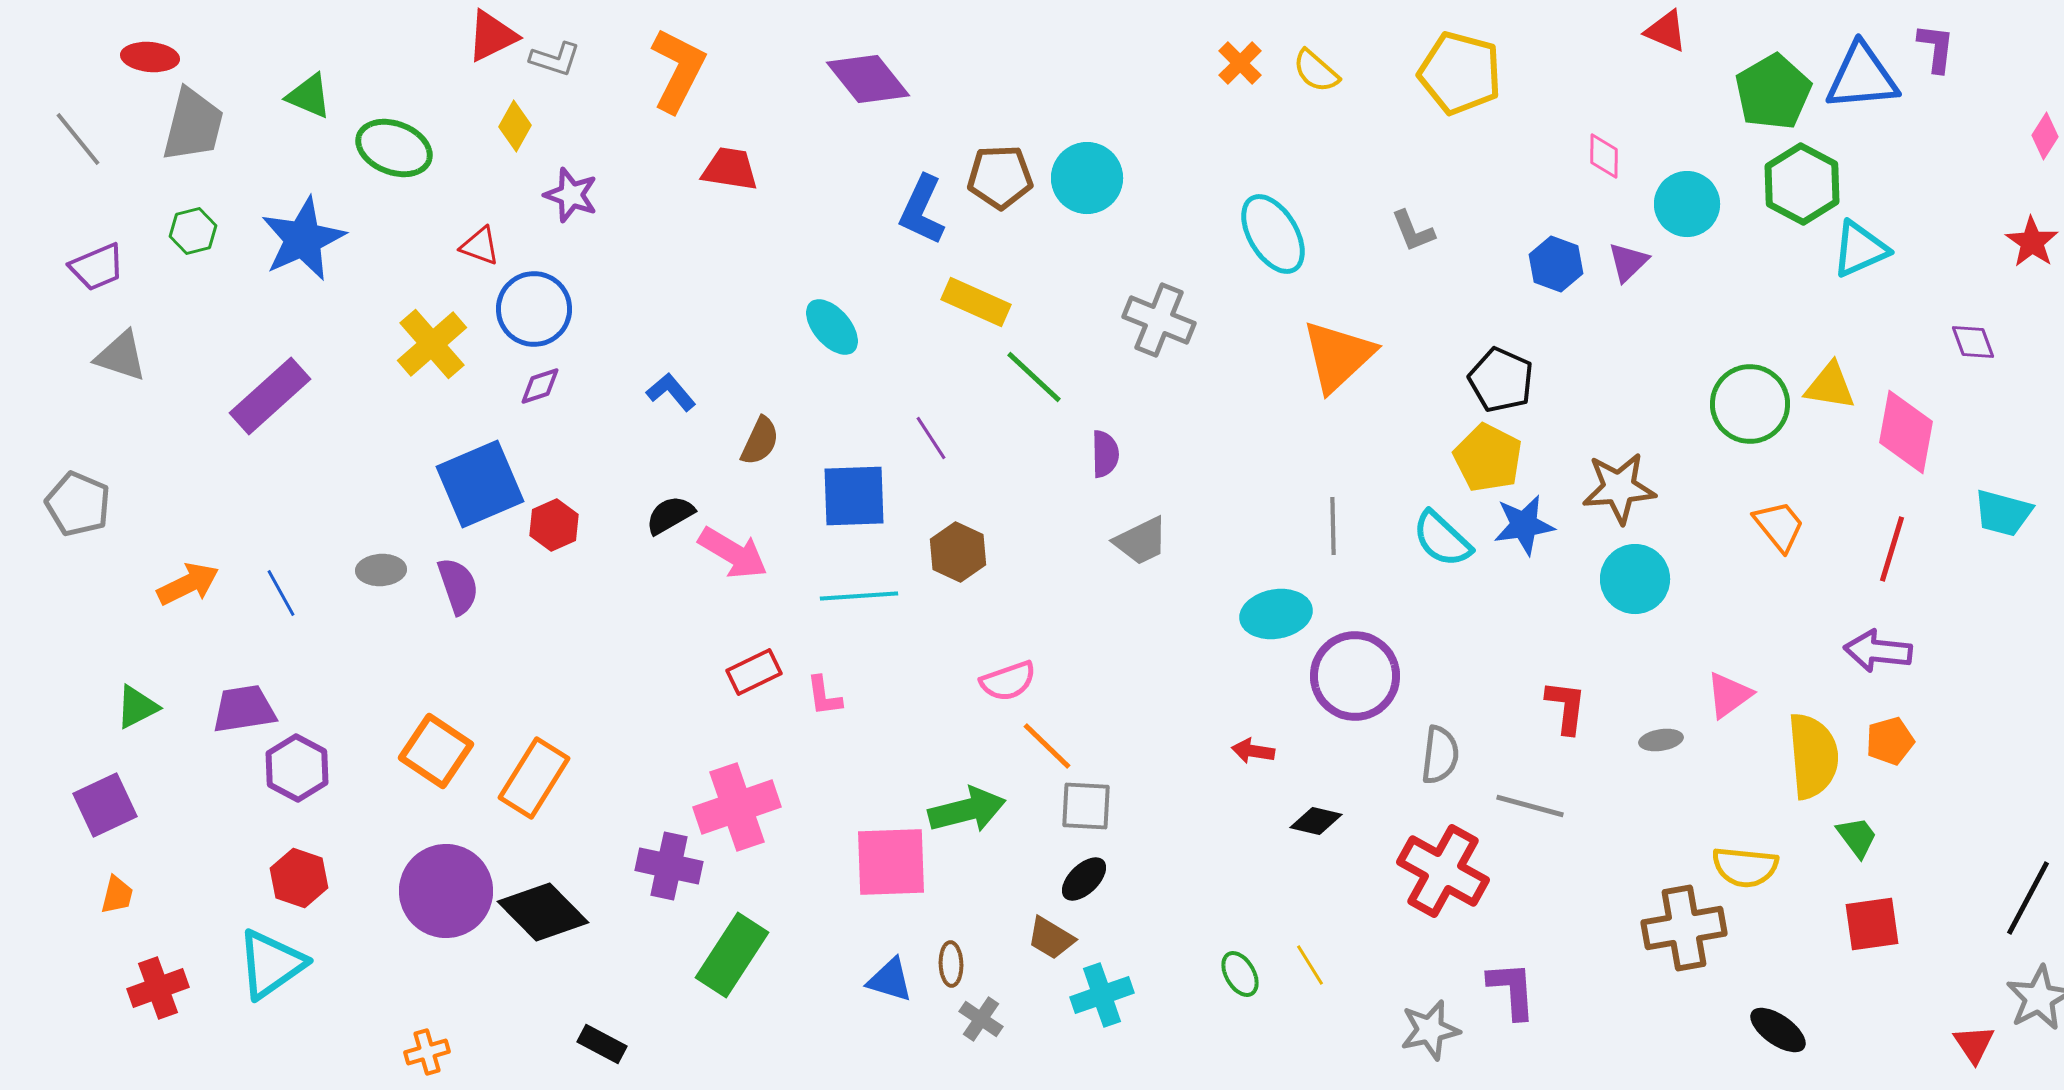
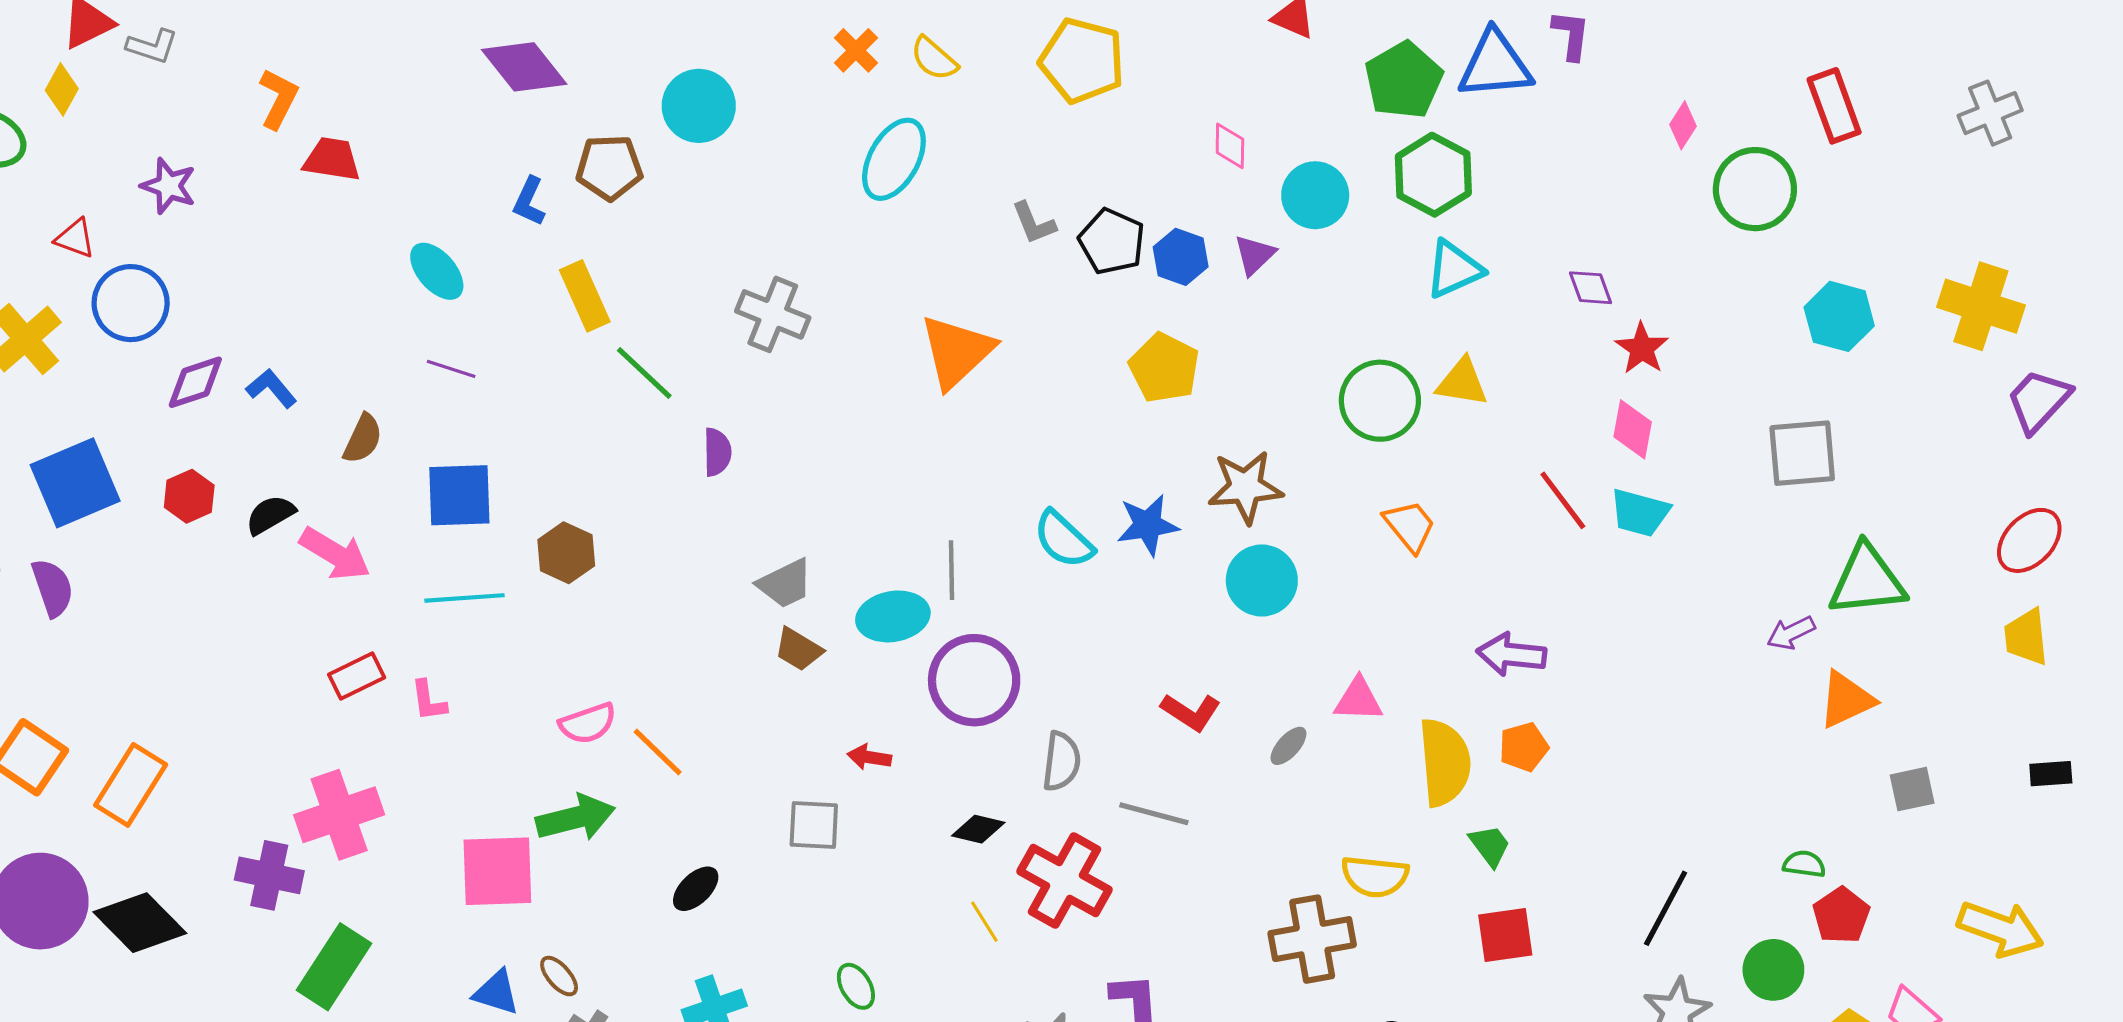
orange L-shape: (678, 70) -> (279, 99), moved, size x0.7
purple diamond: (868, 79) -> (524, 67), moved
yellow diamond: (515, 126) -> (62, 89), moved
cyan circle: (1087, 178) -> (699, 106), moved
blue L-shape: (922, 210) -> (529, 201), size x0.7
cyan ellipse: (1273, 234) -> (894, 159), moved, turned 60
red star: (2032, 242) -> (1642, 348), moved
cyan triangle: (1860, 249) -> (1454, 269), moved
yellow rectangle: (976, 302) -> (585, 296), turned 42
cyan ellipse: (832, 327) -> (437, 271), moved
purple diamond: (1973, 342) -> (1591, 288), moved
black pentagon: (1501, 380) -> (1112, 241), moved
purple diamond: (540, 386) -> (195, 382), moved, size x1.4
pink diamond: (1906, 432) -> (1633, 429), moved, size x0.7
purple line: (931, 438) -> (451, 369), moved, turned -39
yellow pentagon: (1488, 458) -> (1164, 368), moved
red hexagon: (554, 525) -> (189, 496), moved
gray line: (1333, 526) -> (951, 570), moved
gray trapezoid: (1141, 541) -> (785, 584), moved
red line: (1892, 549) -> (1563, 500), moved, turned -54
pink semicircle: (1008, 681) -> (588, 723), moved
pink triangle: (1729, 695) -> (1358, 700), turned 38
red L-shape: (1566, 707) -> (1191, 712), turned 116
gray ellipse: (1661, 740) -> (1288, 746), turned -39
gray square: (1086, 806) -> (814, 825), moved
black diamond: (1316, 821) -> (978, 829), moved
brown trapezoid: (1051, 938) -> (798, 649), moved
brown ellipse: (951, 964) -> (559, 976), turned -39
yellow line: (1310, 965) -> (984, 922), moved

